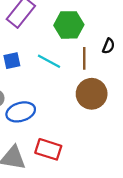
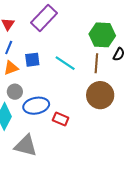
green hexagon: (69, 25) -> (102, 35), moved
red rectangle: (48, 149) -> (61, 119), moved, size x0.7

